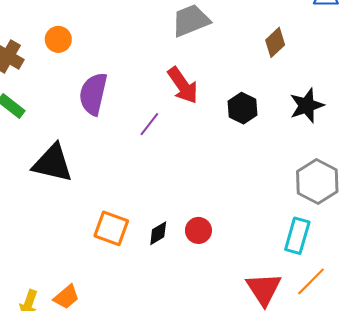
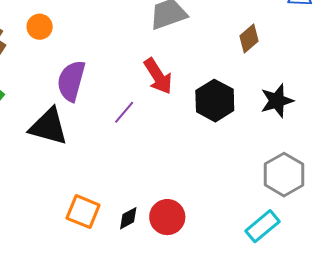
black hexagon: (243, 108) -> (215, 101), size x1.4
black triangle: (53, 163) -> (49, 127), moved
red circle: (198, 230) -> (167, 217), size x1.4
cyan rectangle: (297, 236) -> (263, 226), turned 32

